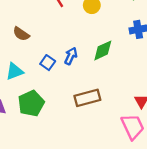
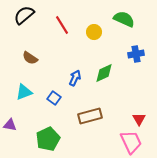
blue square: (48, 63) -> (54, 98), moved
green pentagon: (31, 103) -> (48, 139), moved

